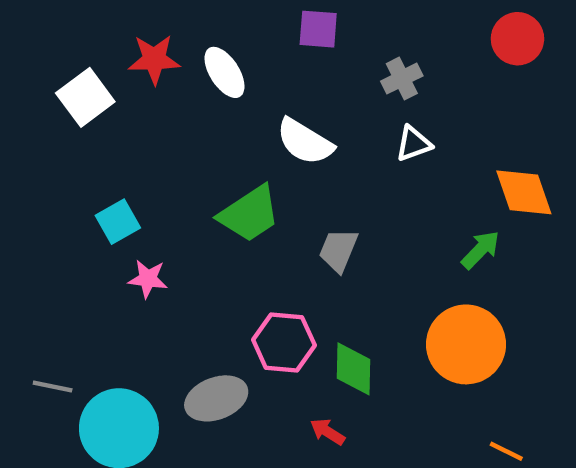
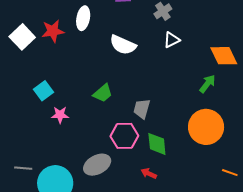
red star: (154, 59) -> (53, 31), moved
white ellipse: (224, 72) -> (83, 18), turned 50
green trapezoid: (249, 214) -> (103, 93), moved, size x0.7
gray trapezoid: (338, 250) -> (142, 109), moved

